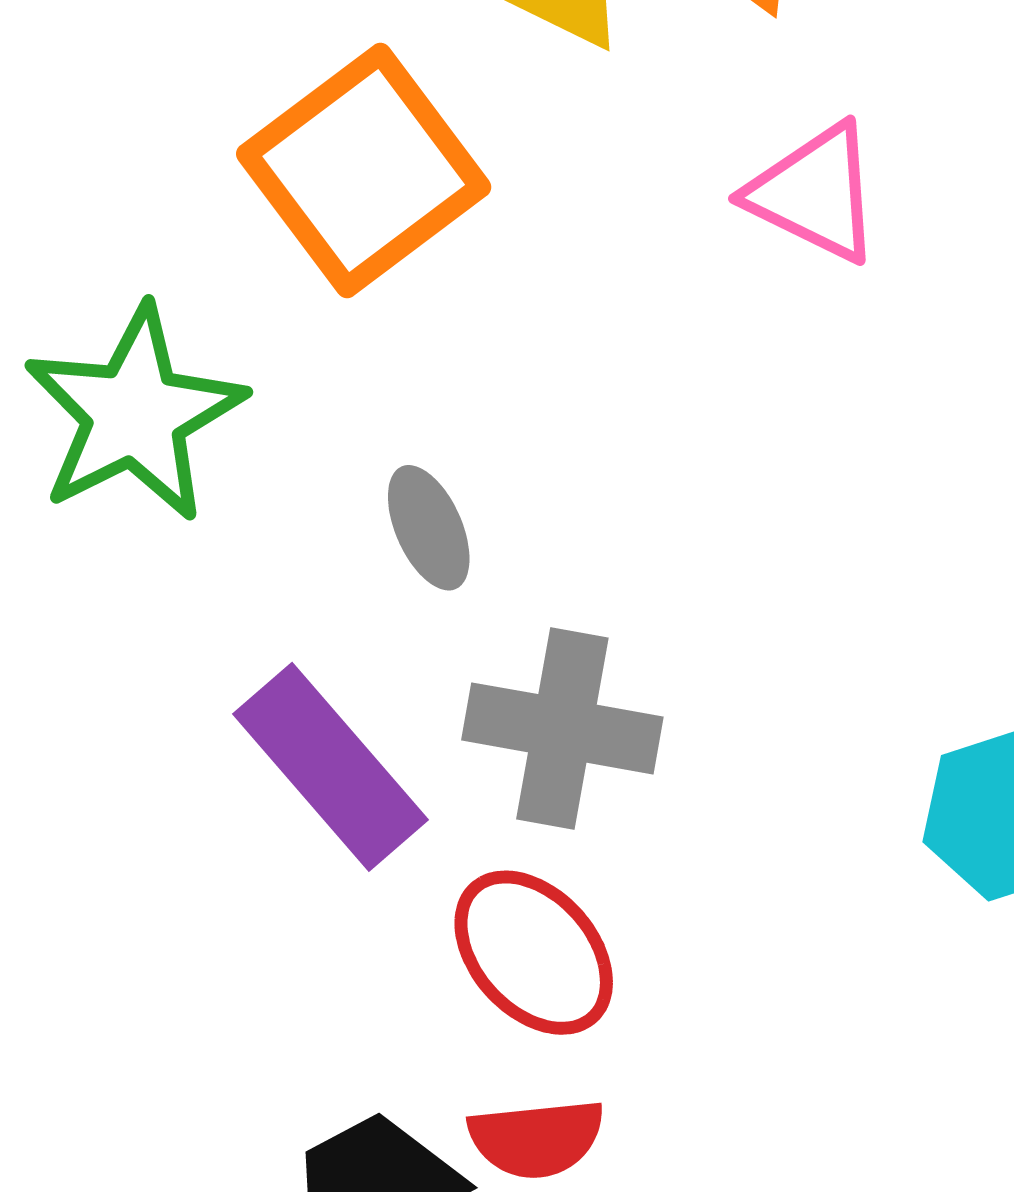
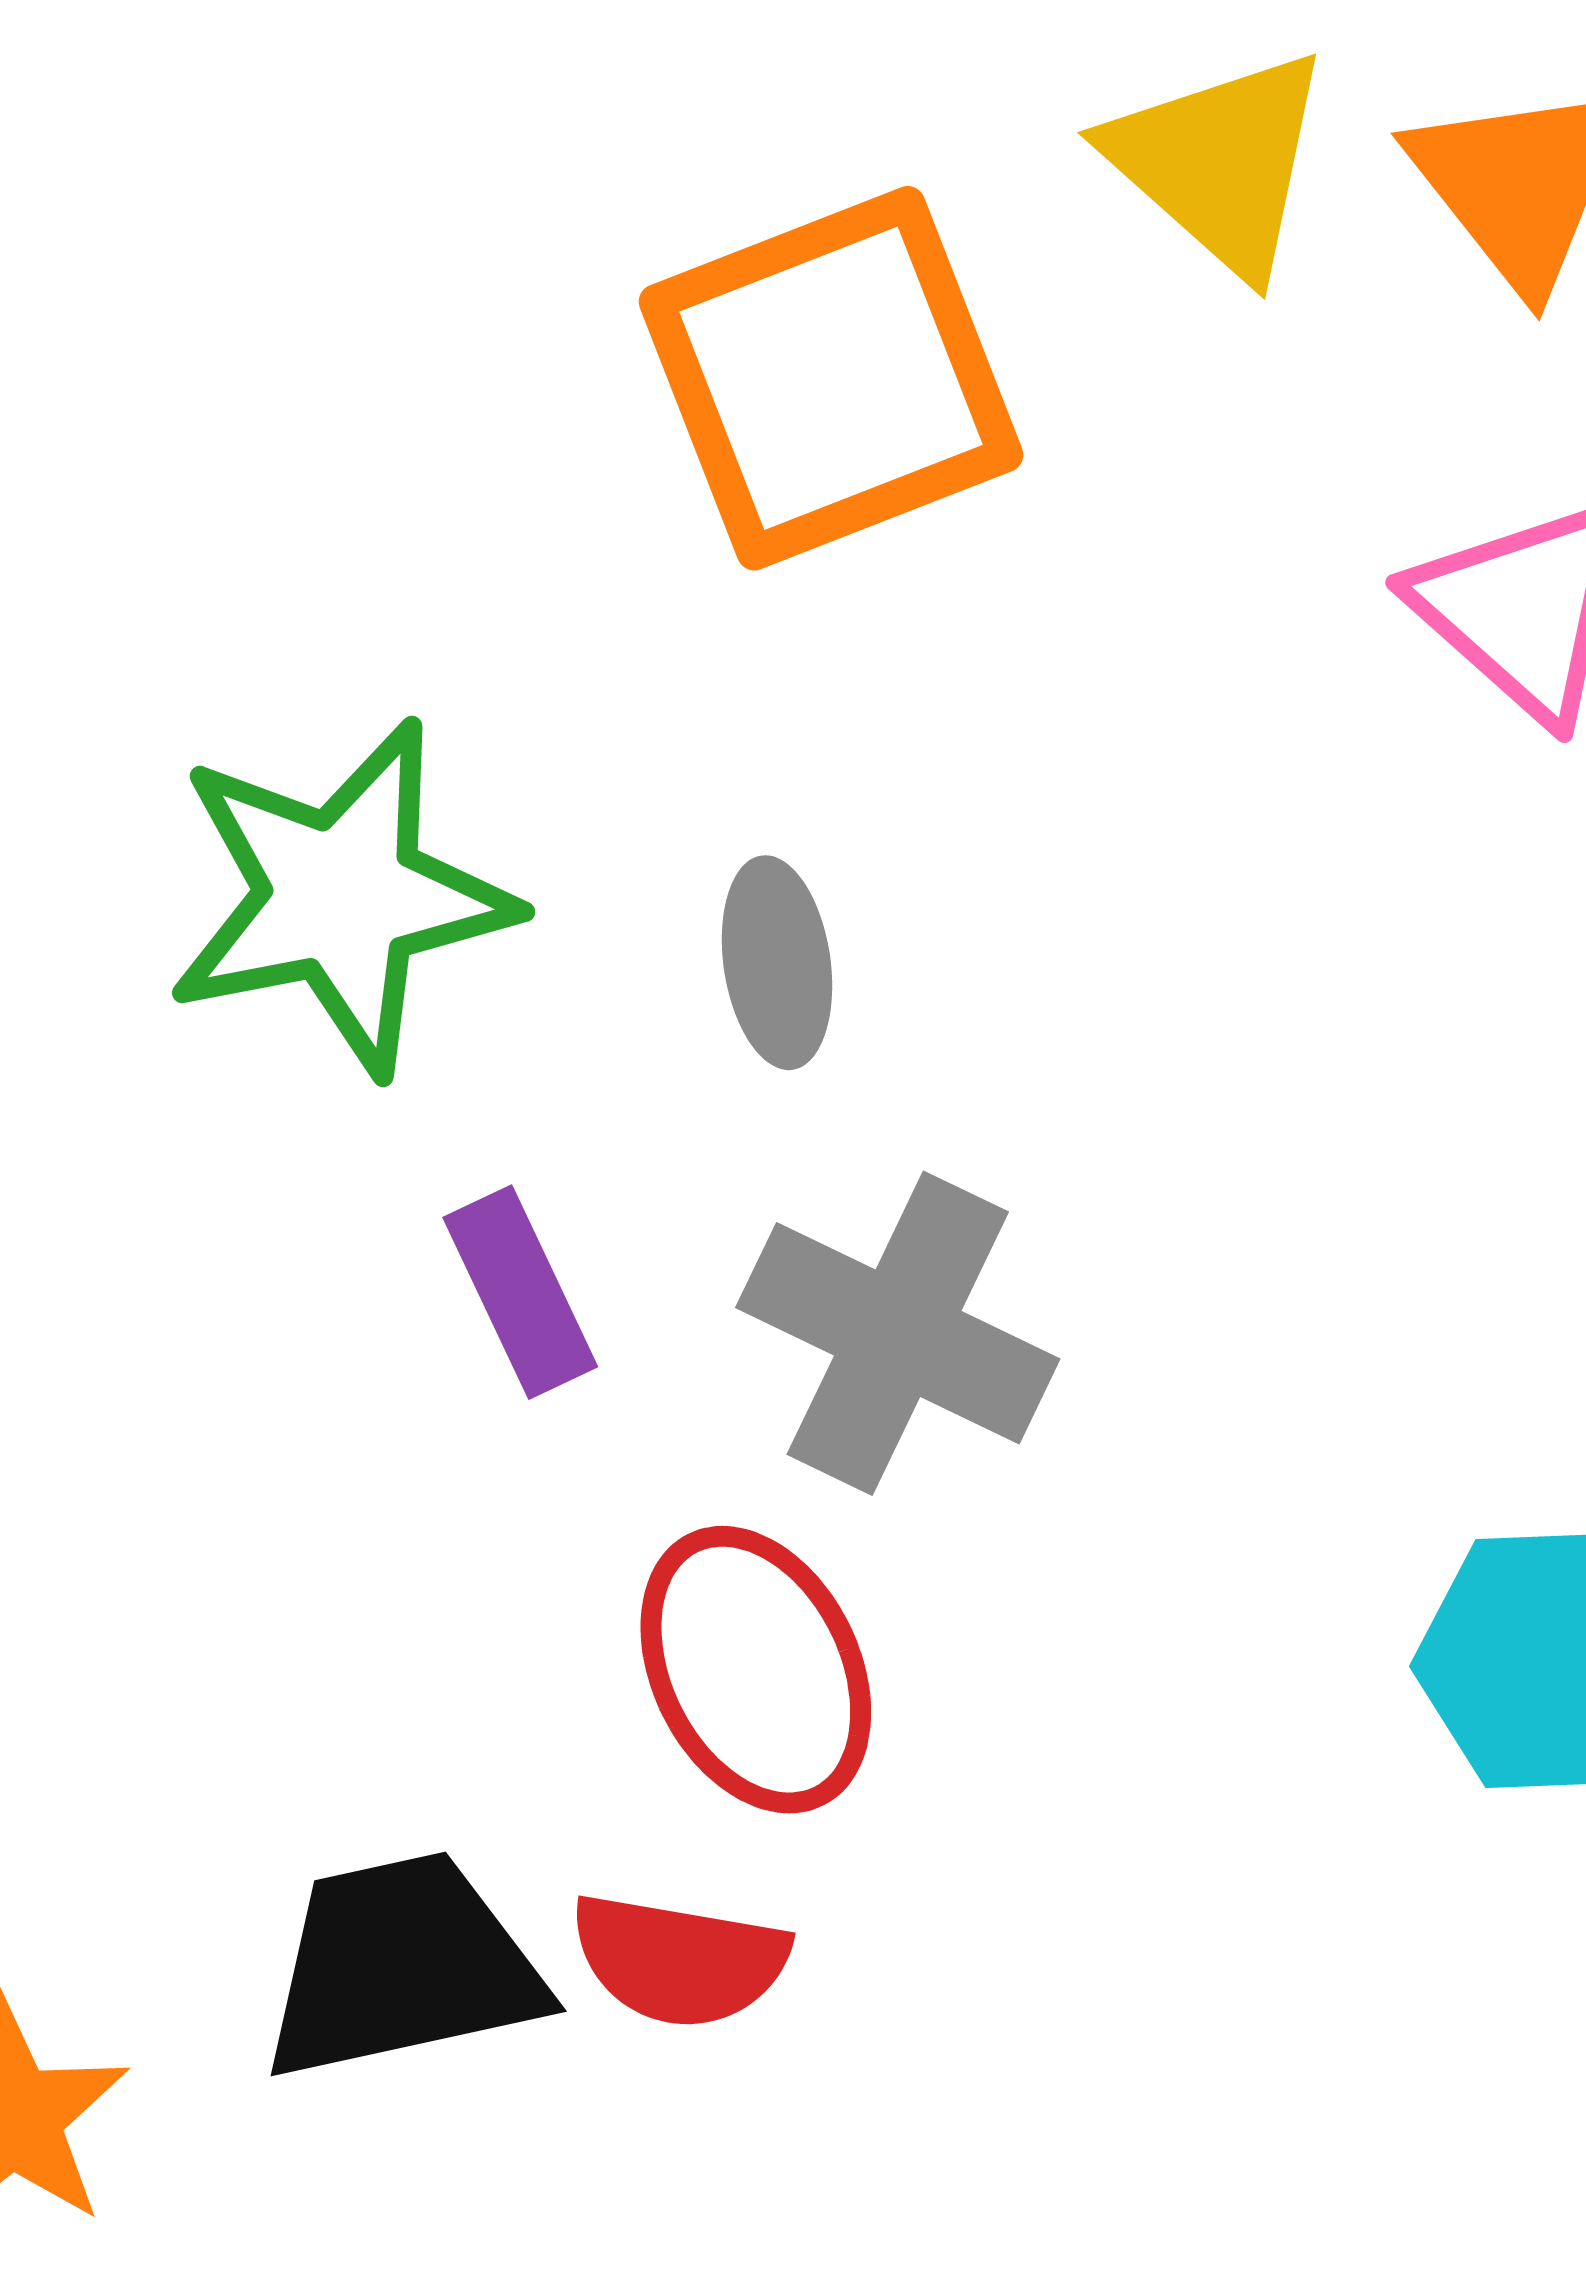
green star: (135, 414) -> (341, 897), moved
purple rectangle: (331, 767) -> (520, 1292), size x0.6

